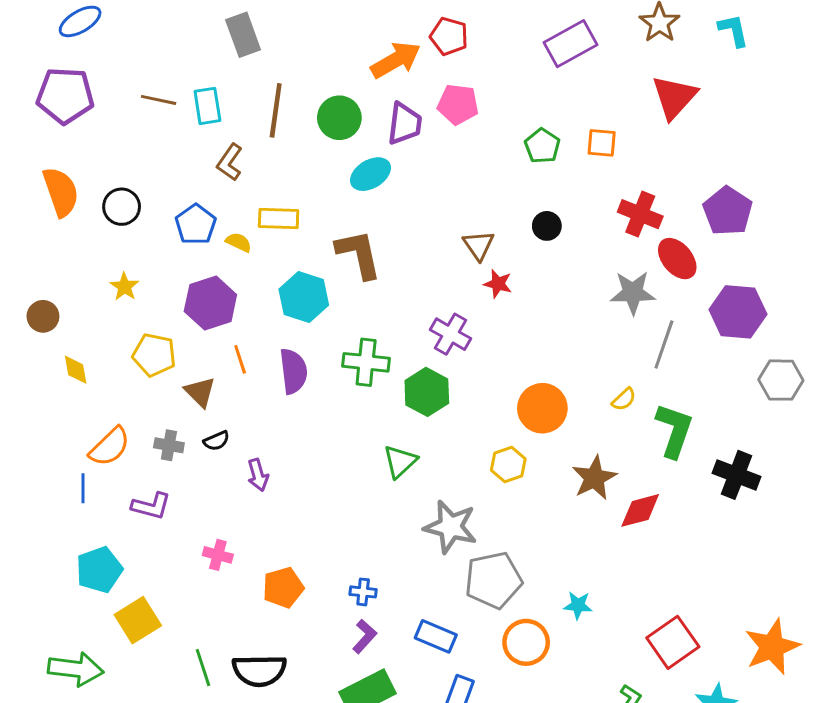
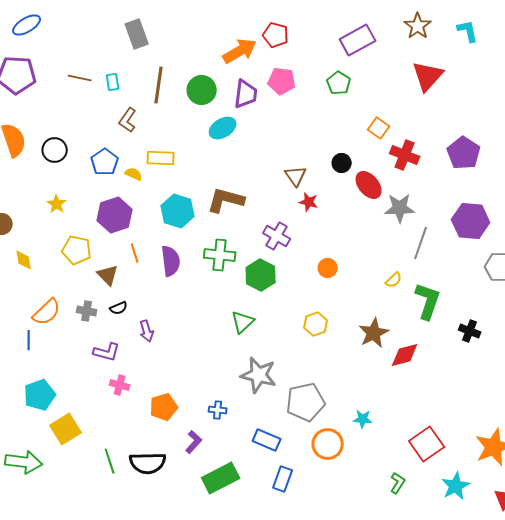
cyan rectangle: (207, 106) -> (113, 82), size x0.7
orange square: (602, 143) -> (379, 128), moved, turned 30
green pentagon: (542, 146) -> (339, 83), moved
brown L-shape: (359, 254) -> (226, 200), moved, turned -63
red ellipse: (677, 259) -> (369, 185), moved
orange circle: (542, 408) -> (328, 268), moved, size x0.6
black cross: (737, 475) -> (470, 331), size x0.7
purple L-shape: (151, 506) -> (107, 352), moved
gray star: (451, 527) -> (259, 375), moved
purple L-shape: (365, 636) -> (194, 442), moved

